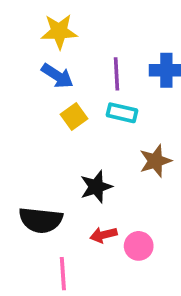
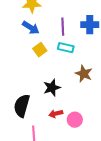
brown star: (155, 161) -> (84, 74), turned -30
black semicircle: (41, 220) -> (22, 106), turned 100

